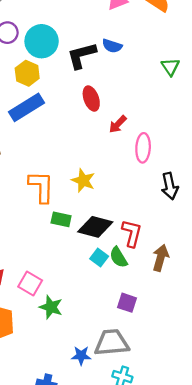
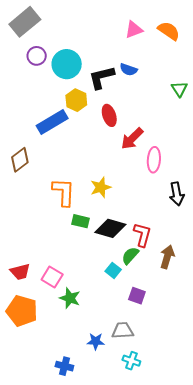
yellow hexagon: (27, 73) -> (76, 100), moved
red arrow: (118, 124) -> (132, 139), size x1.4
yellow star: (83, 180) -> (101, 187), turned 30
green semicircle: (118, 257) -> (130, 256), turned 72
cyan square: (99, 258) -> (113, 270), moved
gray trapezoid: (112, 343) -> (123, 331), size x0.7

